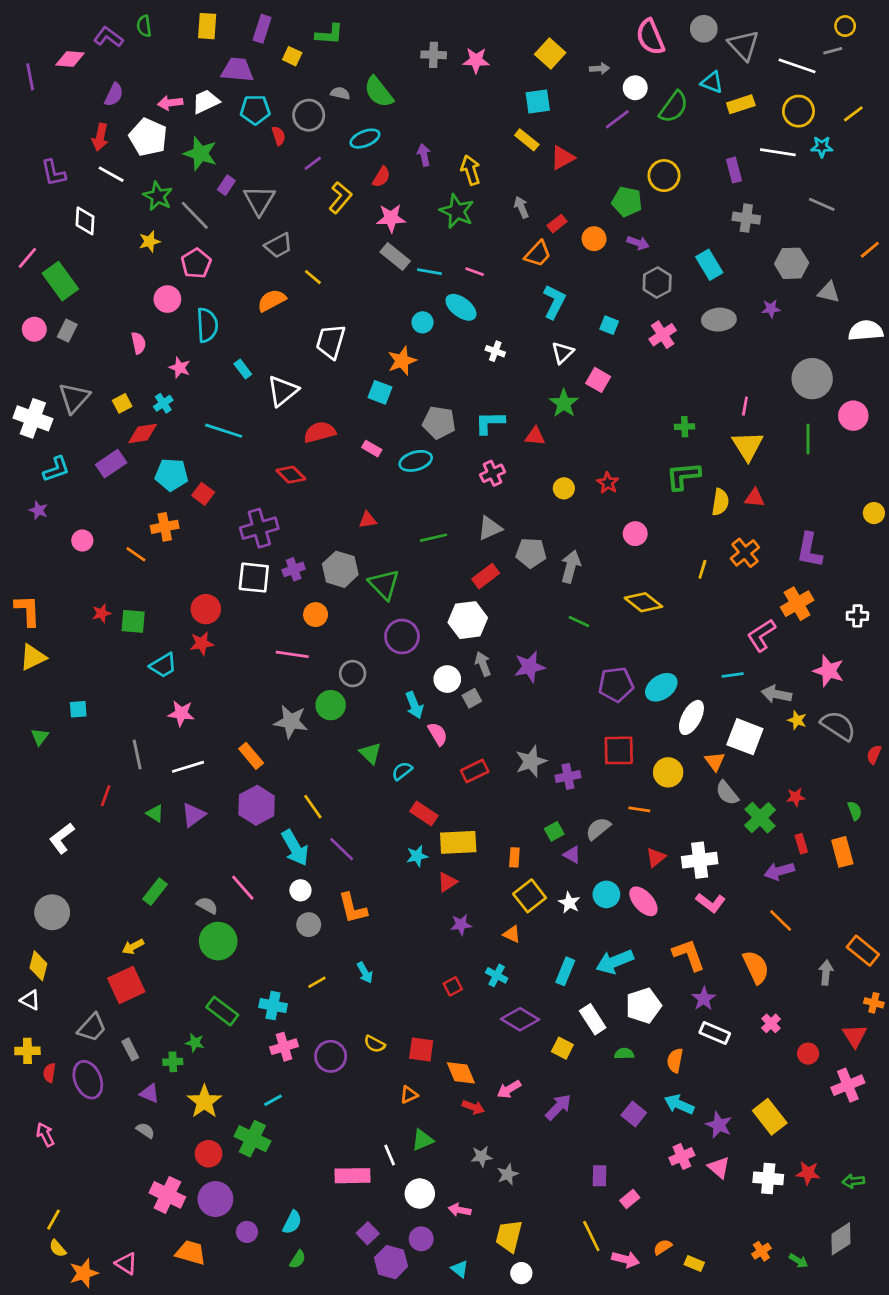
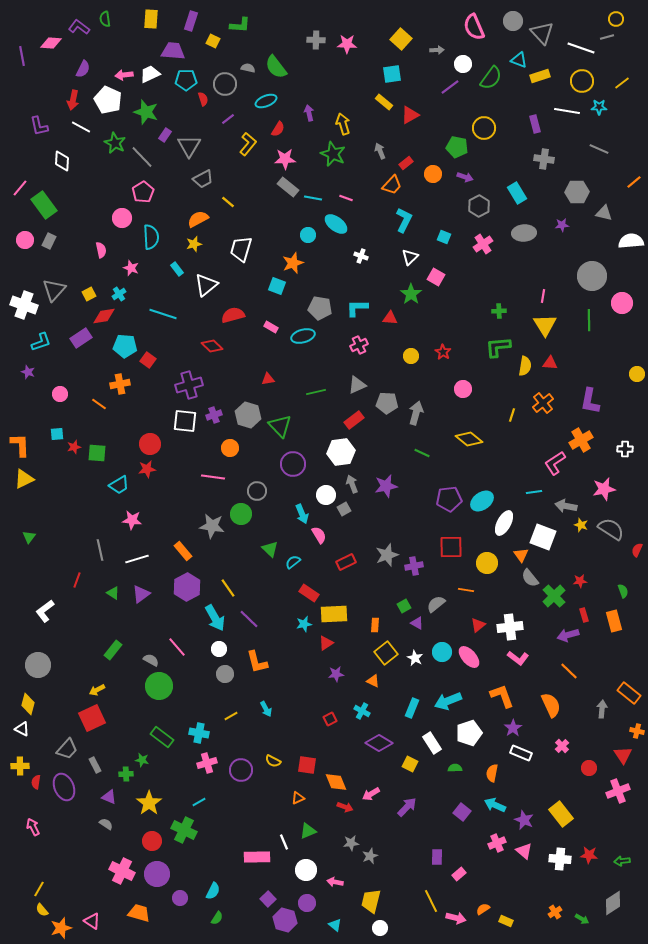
yellow star: (150, 241) -> (194, 244), moved
pink star: (829, 671) -> (604, 489), turned -30
cyan square: (78, 709) -> (57, 434), moved

